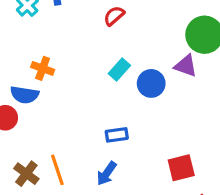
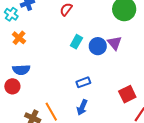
purple triangle: (186, 66) -> (115, 43), moved, turned 42
orange cross: (43, 68) -> (19, 38), moved, turned 32

